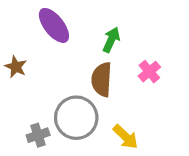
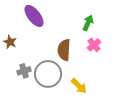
green arrow: (111, 40) -> (88, 23), moved
gray cross: (38, 135) -> (24, 71), moved

